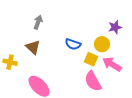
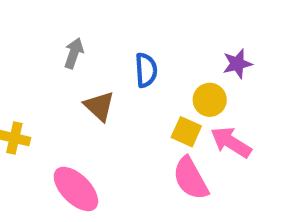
blue semicircle: (73, 44) -> (146, 70), moved, turned -112
brown triangle: (33, 47) -> (99, 106), moved

